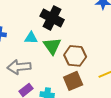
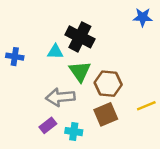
cyan triangle: (31, 38) -> (55, 52), moved
gray arrow: (19, 67) -> (60, 97), moved

